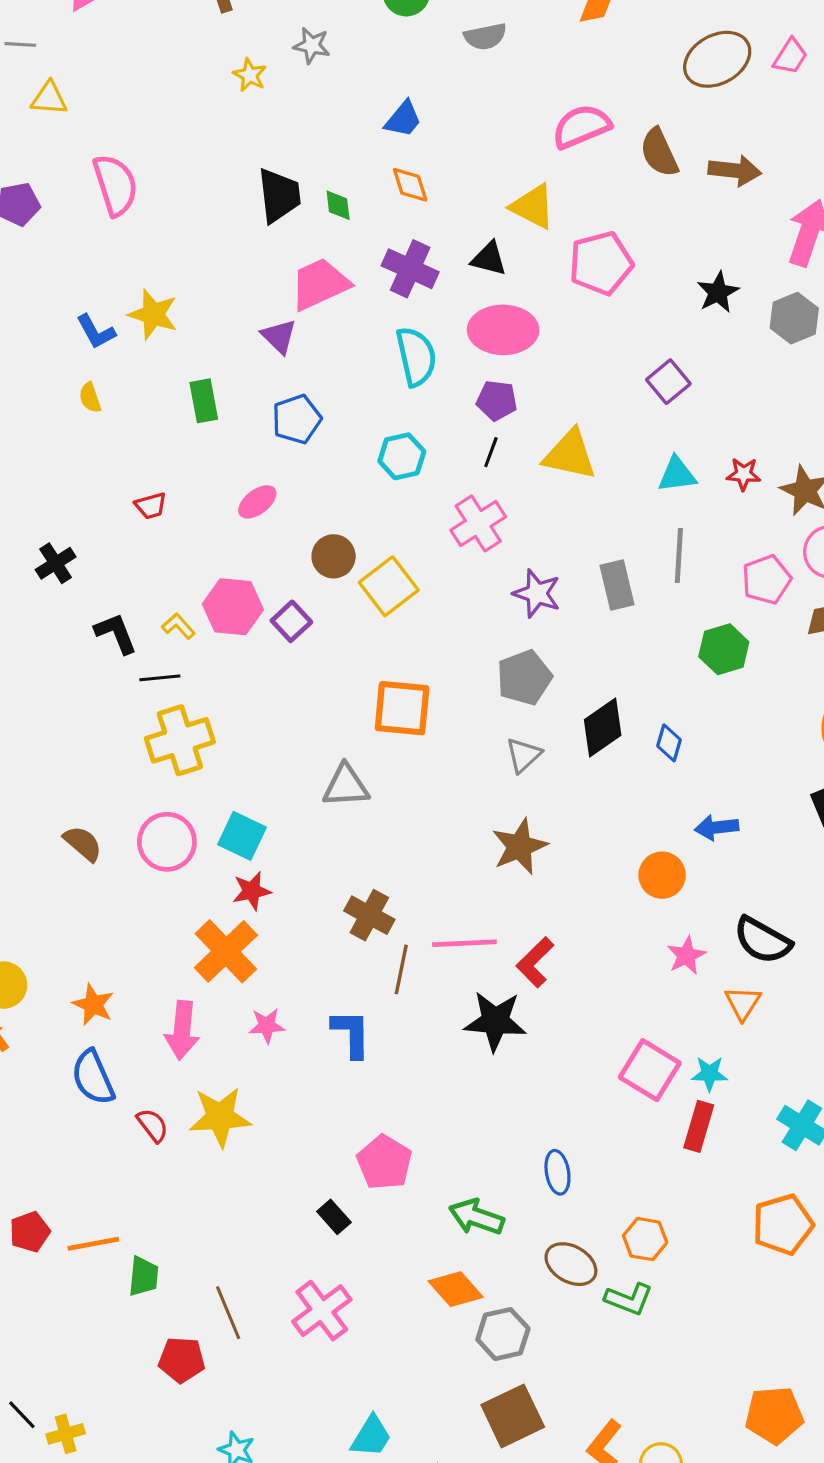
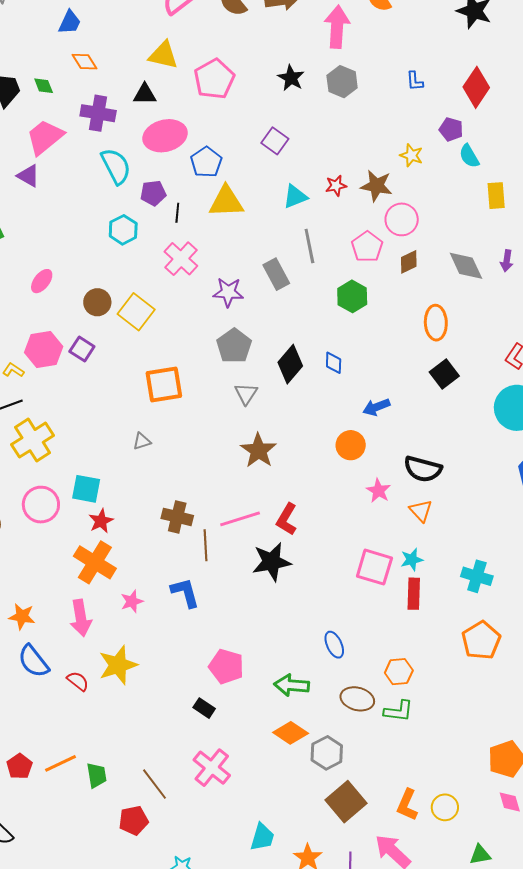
purple pentagon: (497, 400) -> (153, 193), moved
blue pentagon: (297, 419) -> (206, 162), moved
gray triangle: (346, 786) -> (142, 441), size x0.6

